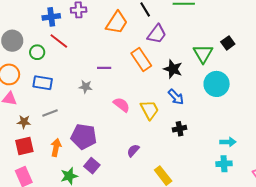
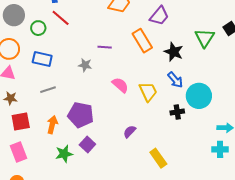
cyan circle: (217, 84) -> (199, 96), moved
brown star: (24, 122) -> (10, 98), moved

